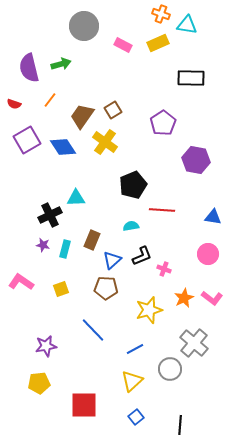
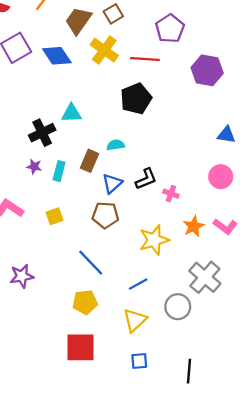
red line: (162, 210) -> (145, 59), moved
cyan semicircle: (131, 226) -> (116, 145), moved
purple star: (46, 346) -> (22, 276), moved
yellow pentagon: (39, 383) -> (85, 302), moved
blue square: (136, 417) -> (139, 361), turned 35

